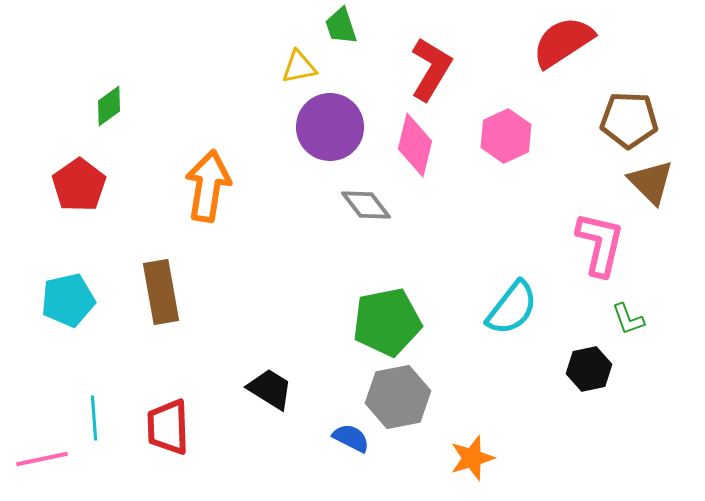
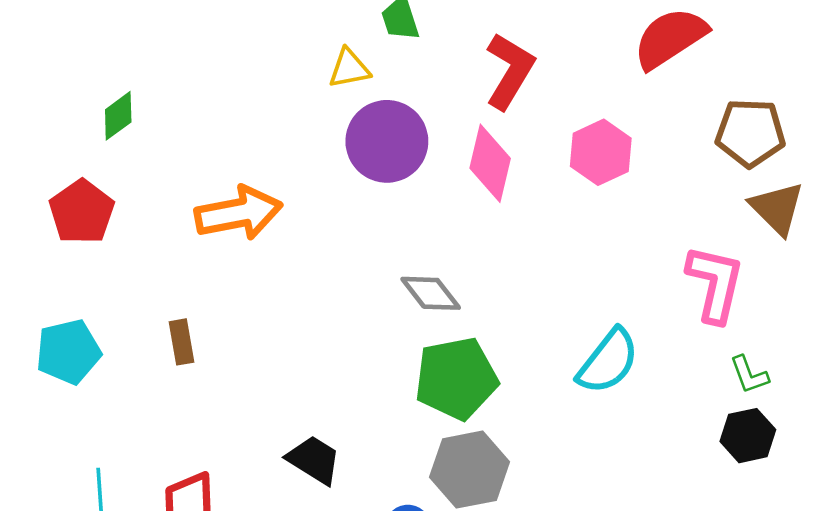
orange arrow: (208, 186) -> (239, 213), turned 70
gray diamond: (366, 205) -> (431, 293), moved
brown rectangle: (161, 292) -> (181, 342), size x0.6
black hexagon: (589, 369) -> (748, 436), moved

